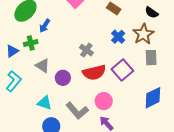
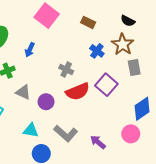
blue arrow: (45, 26) -> (30, 50), moved
pink circle: (104, 101) -> (131, 134), moved

